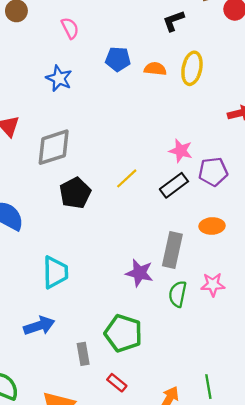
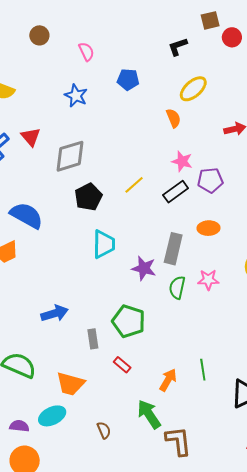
yellow ellipse: (192, 68) -> (193, 89), turned 36
orange semicircle: (155, 69) -> (173, 118), moved, turned 60
cyan trapezoid: (55, 272) -> (104, 244), moved

